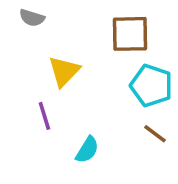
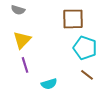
yellow triangle: (64, 71) -> (22, 40), moved
cyan semicircle: (87, 150) -> (49, 84), turned 42

